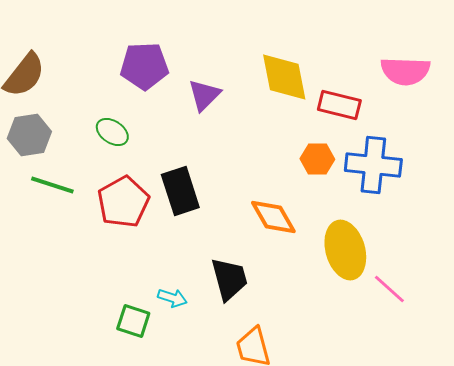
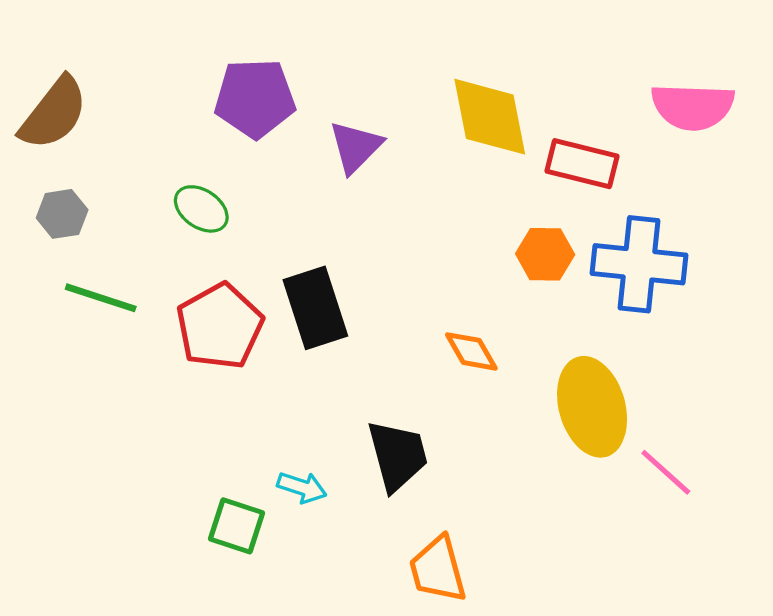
gray hexagon: (29, 135) -> (62, 214), size x0.7
orange diamond: (273, 217) -> (471, 351), size x0.7

